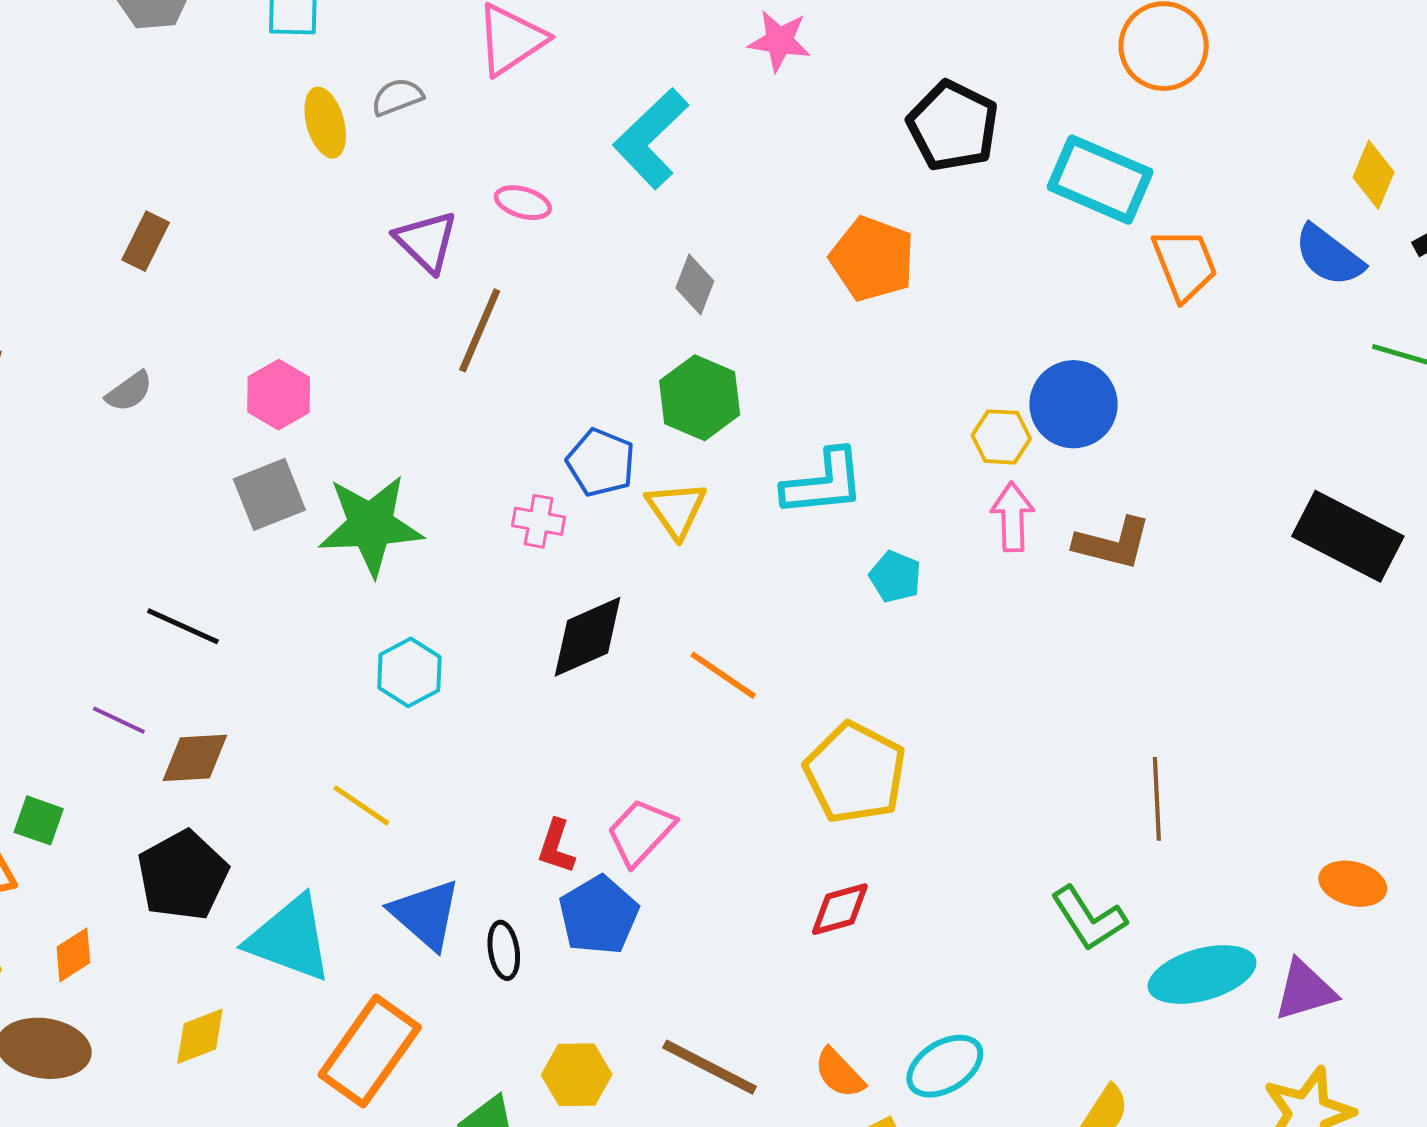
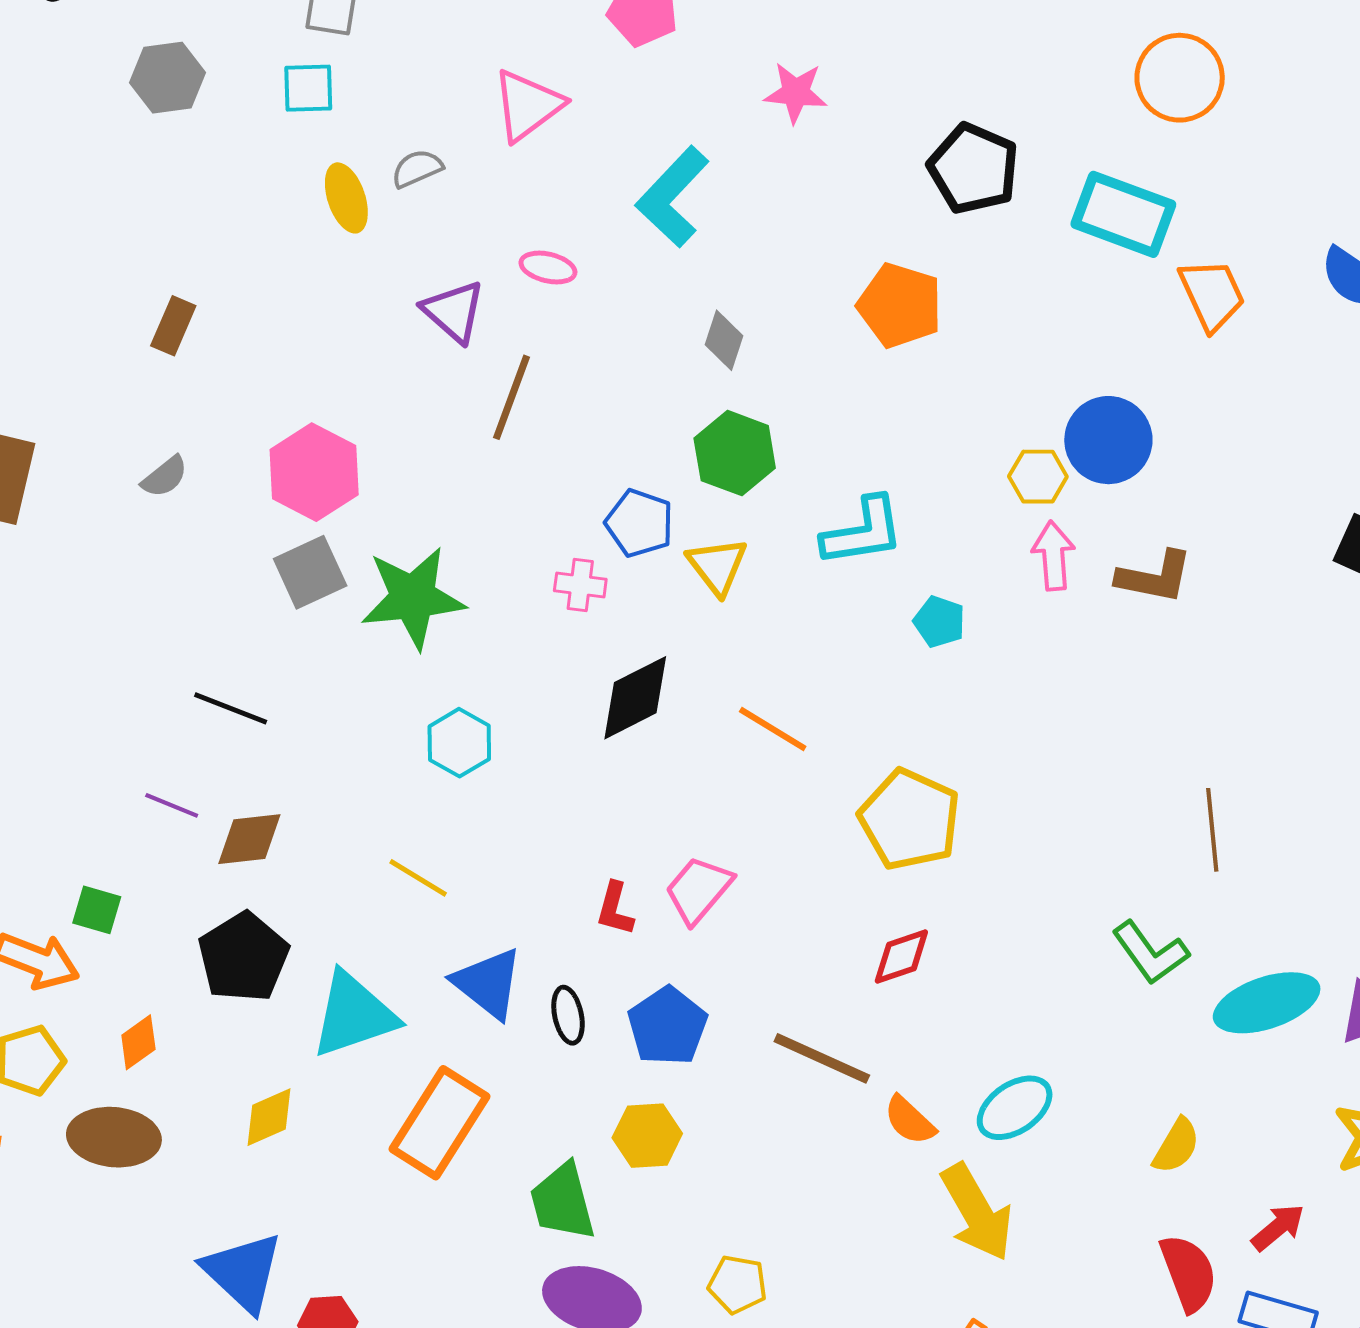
pink hexagon: (279, 395) -> (314, 472), size x1.4
blue pentagon: (599, 915) -> (667, 1026), moved
cyan triangle: (290, 939) -> (354, 1015), turned -36
brown line: (710, 1067) -> (822, 1058), moved

